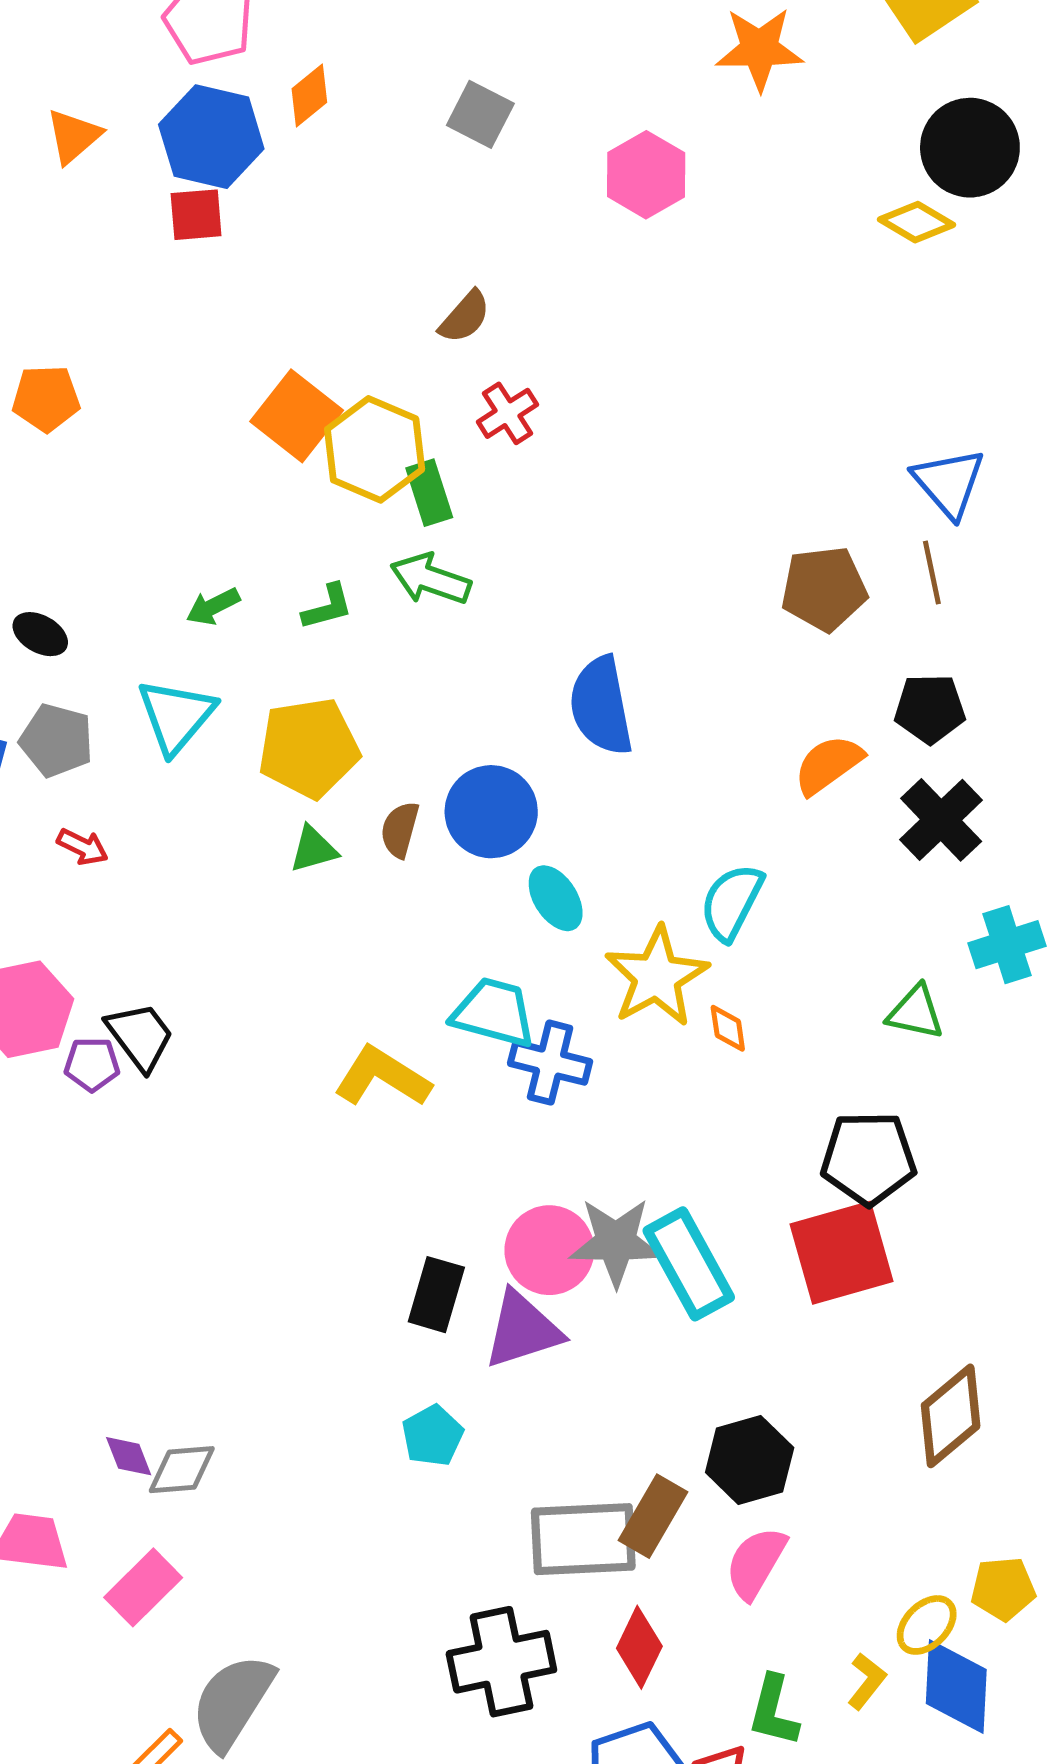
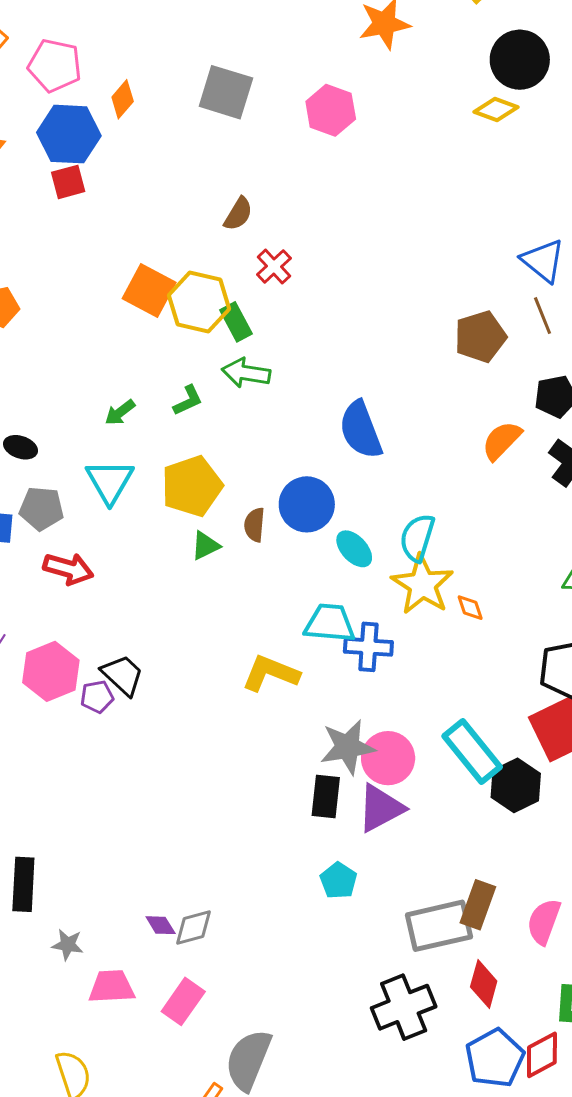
gray square: (480, 114) -> (226, 92), size x1.4
red arrow: (83, 847) -> (68, 569), size x1.6
cyan semicircle: (732, 902) -> (417, 538), moved
gray star: (616, 1242) -> (348, 747), moved
black hexagon: (750, 1460) -> (516, 785), moved

